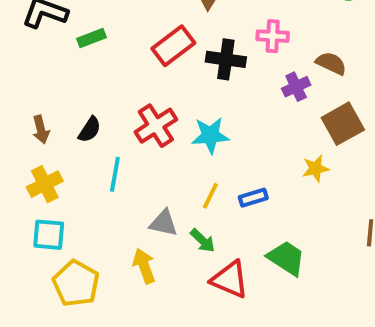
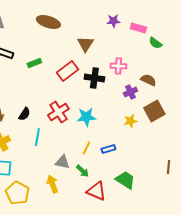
green rectangle: (92, 38) -> (34, 63), moved
yellow star: (316, 169) -> (130, 121), moved

